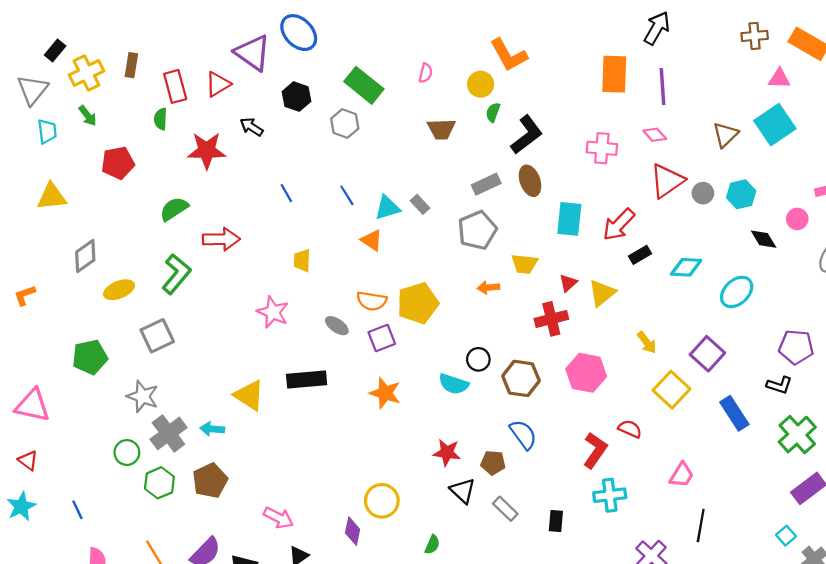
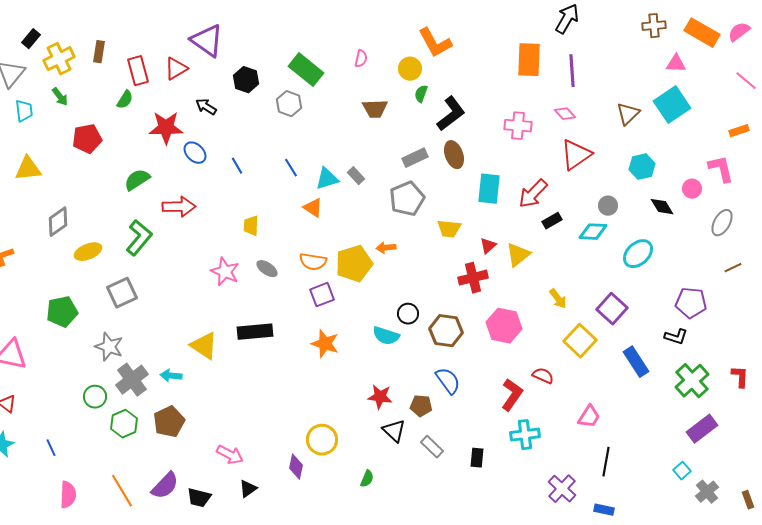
blue ellipse: (299, 33) -> (195, 153), moved, size x0.7
green semicircle: (161, 119) -> (125, 100), turned -150
gray circle: (703, 193) -> (608, 206), moved
orange arrow: (488, 287) -> (386, 248), moved
gray ellipse: (337, 326) -> (267, 269), moved

